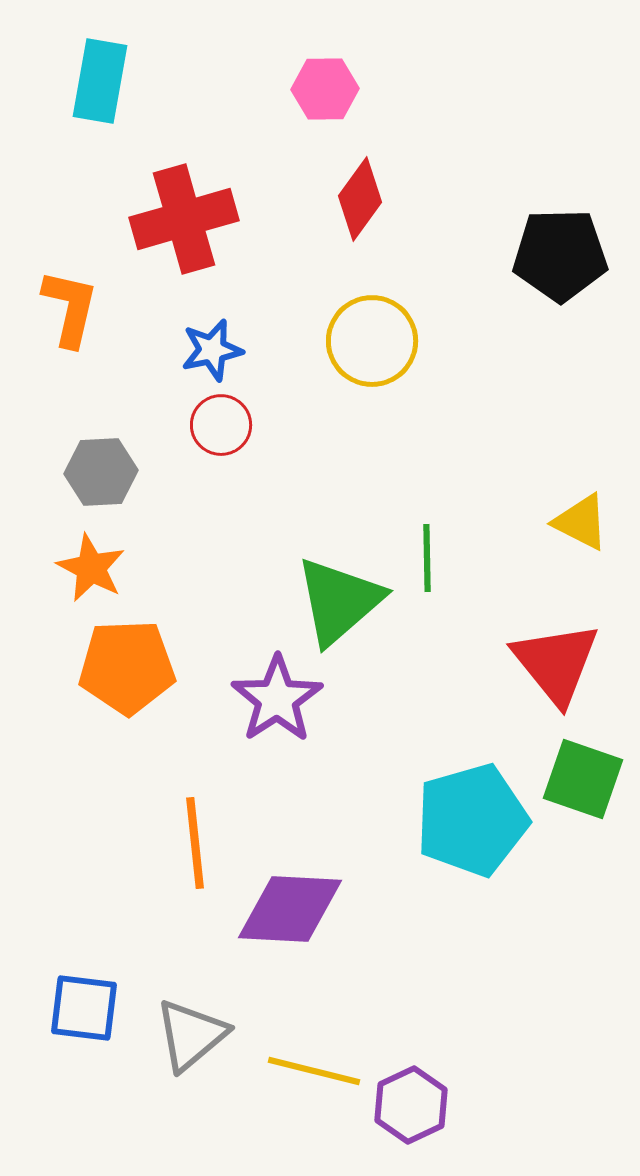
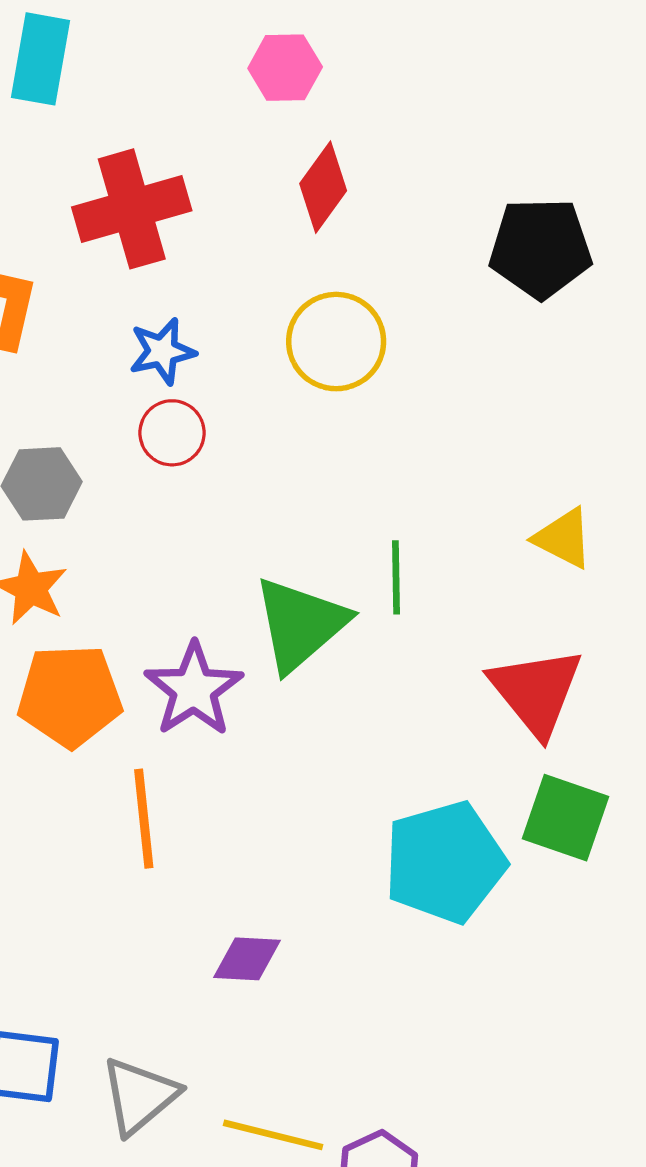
purple star: (277, 699) -> (194, 689), moved
orange line: (195, 843) -> (144, 819), moved
purple diamond: (290, 909) -> (247, 959), size x0.6

